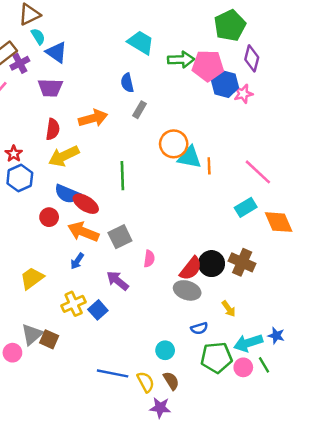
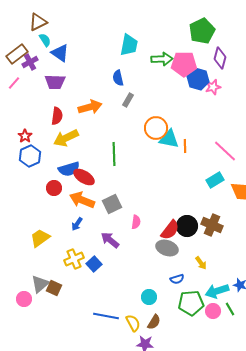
cyan trapezoid: (141, 43) -> (129, 45), turned 70
blue semicircle: (67, 194) -> (69, 169), turned -40
brown semicircle: (171, 381) -> (154, 322), turned 63

